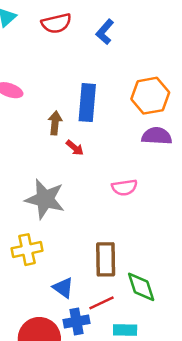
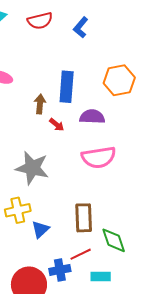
purple semicircle: (157, 136) -> (92, 117), moved
pink semicircle: (124, 187) -> (99, 157), size x1.6
blue triangle: (63, 288) -> (40, 229), moved, turned 42

